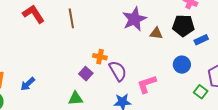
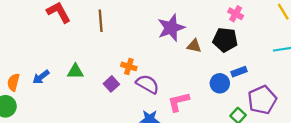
blue rectangle: (201, 40) -> (239, 72), moved
purple semicircle: (118, 71) -> (147, 84), turned -35
blue arrow: (28, 84) -> (41, 77), moved
green triangle: (76, 98) -> (75, 71), moved

